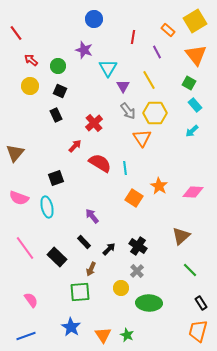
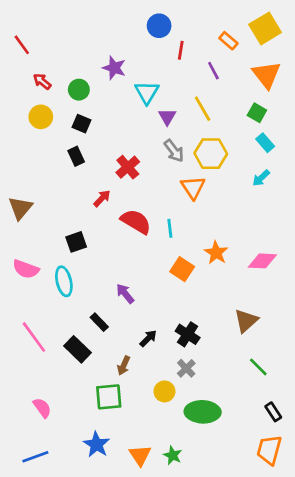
blue circle: (94, 19) -> (159, 26), moved
black rectangle: (84, 242) -> (99, 322), moved

